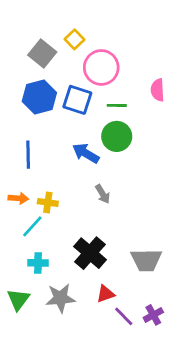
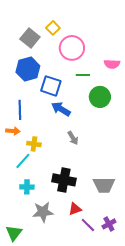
pink semicircle: (157, 90) -> (112, 64), turned -84
blue square: (77, 100) -> (51, 86), moved
green circle: (117, 136) -> (100, 97), moved
orange arrow: (18, 198) -> (13, 131), moved
black cross: (90, 253) -> (64, 180), turned -30
green triangle: (18, 299) -> (14, 233), moved

